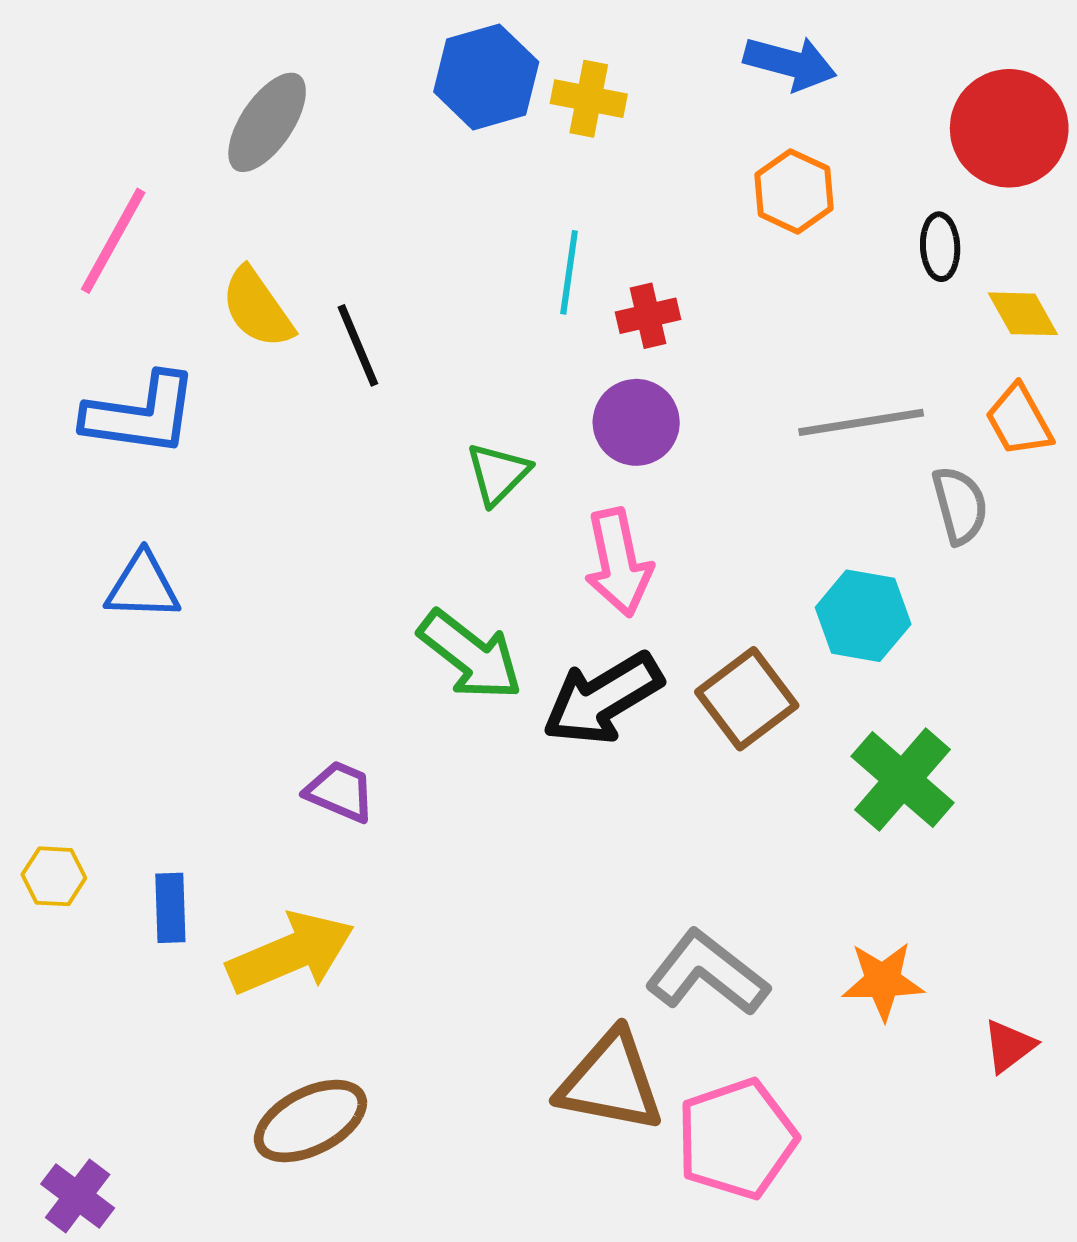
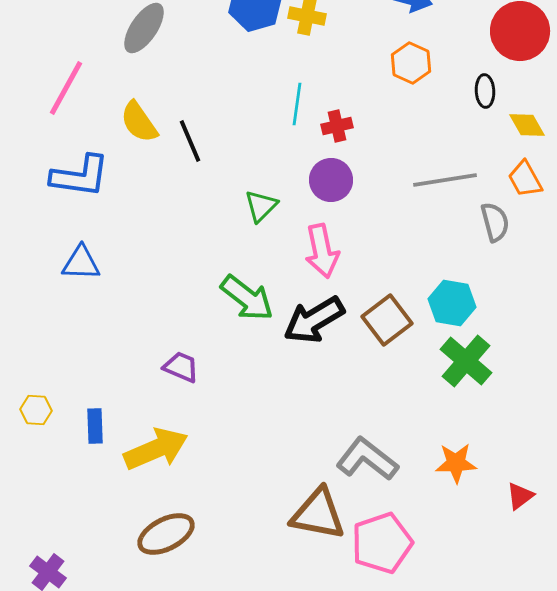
cyan hexagon: (863, 616) -> (452, 303), moved

